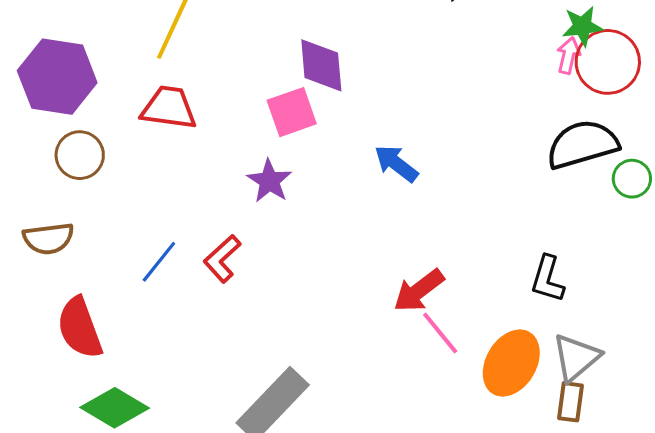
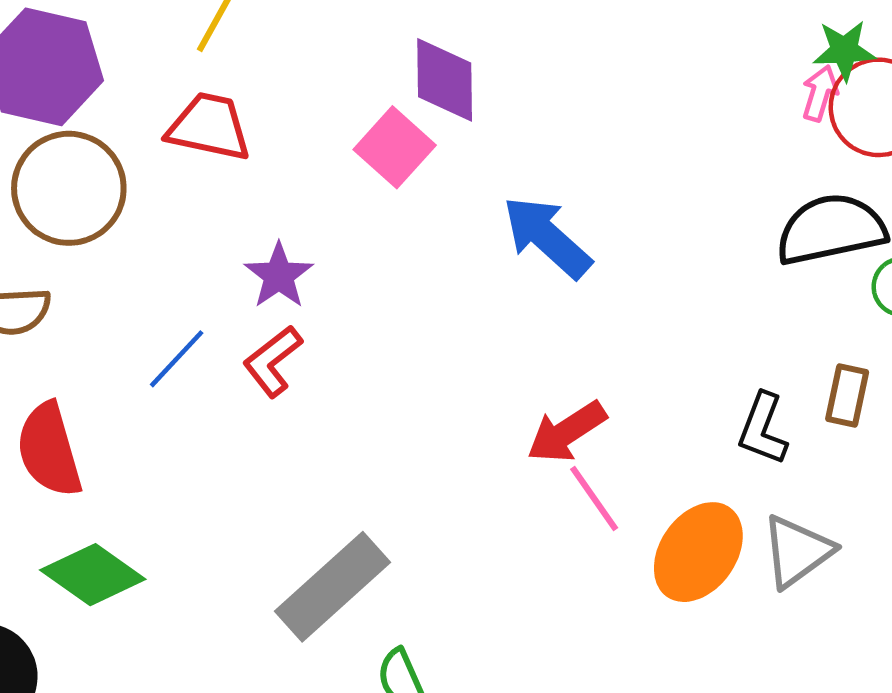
pink square: (292, 112) -> (395, 147), turned -33
brown circle: (80, 155) -> (69, 188), size x1.5
blue arrow: (396, 164) -> (547, 237), size x1.4
purple star: (269, 181) -> (279, 276), moved
brown rectangle: (570, 402) -> (847, 396), moved

